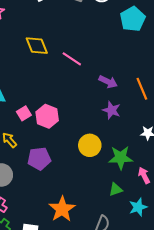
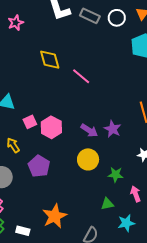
purple arrow: (108, 82) -> (89, 130), moved
green star: (121, 158) -> (116, 175), size x0.7
purple pentagon: (39, 159) -> (39, 166), turned 30

